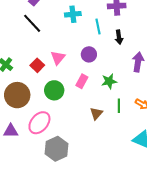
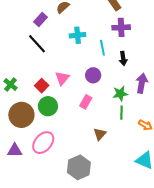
green star: (109, 81) -> (120, 94), moved
green circle: (54, 90) -> (48, 106), moved
green line: (119, 106) -> (122, 113), moved
gray hexagon: (56, 149) -> (79, 167), moved

